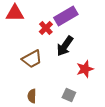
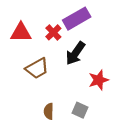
red triangle: (15, 13) -> (21, 32), moved
brown semicircle: (32, 96) -> (49, 111), moved

